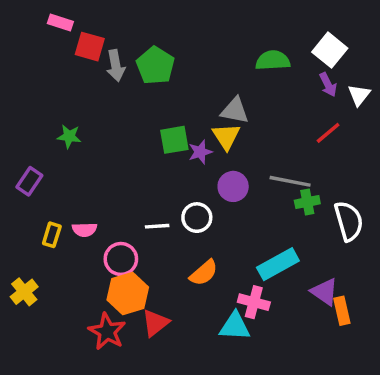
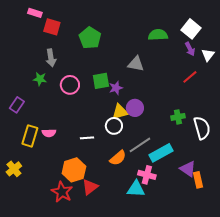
gray arrow: (116, 66) -> (51, 58), moved
yellow triangle: (226, 136) -> (120, 112), moved, turned 48
gray line: (290, 181) -> (140, 145), moved, turned -45
white line: (157, 226) -> (87, 138), moved
yellow rectangle: (52, 235) -> (30, 136), size x1.5
pink circle: (121, 259) -> (70, 85), moved

